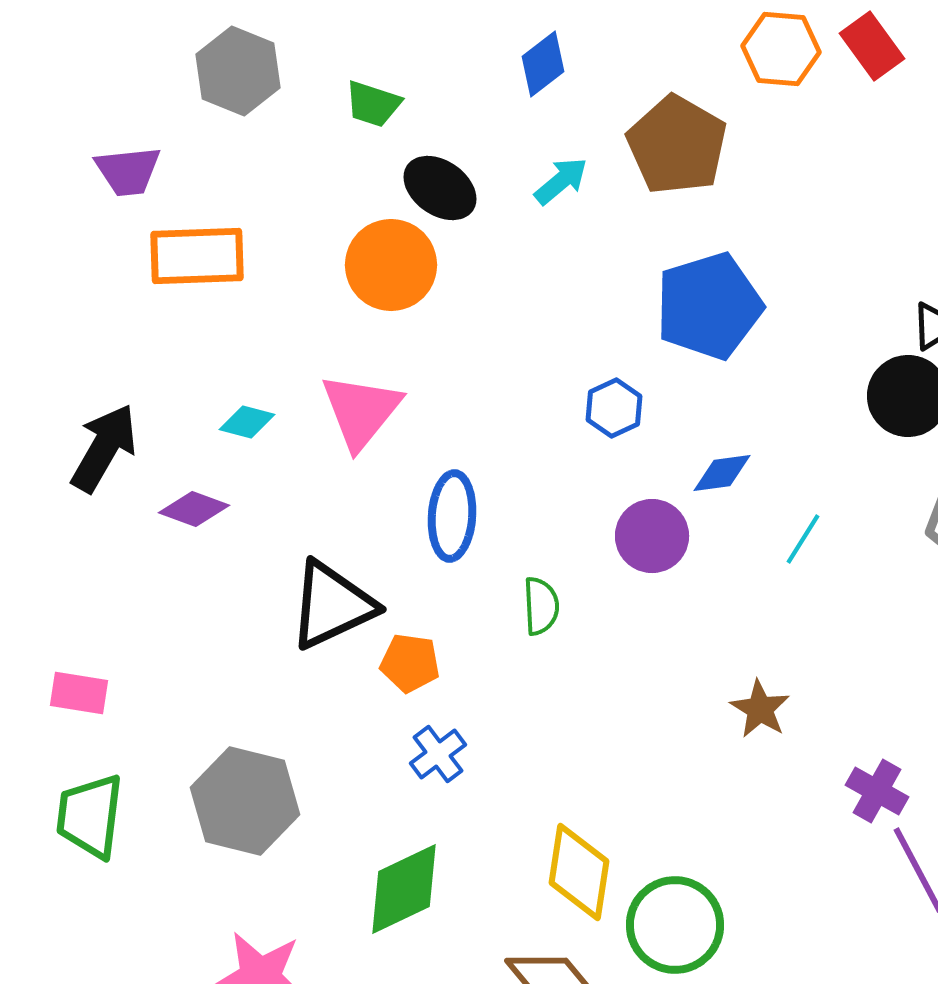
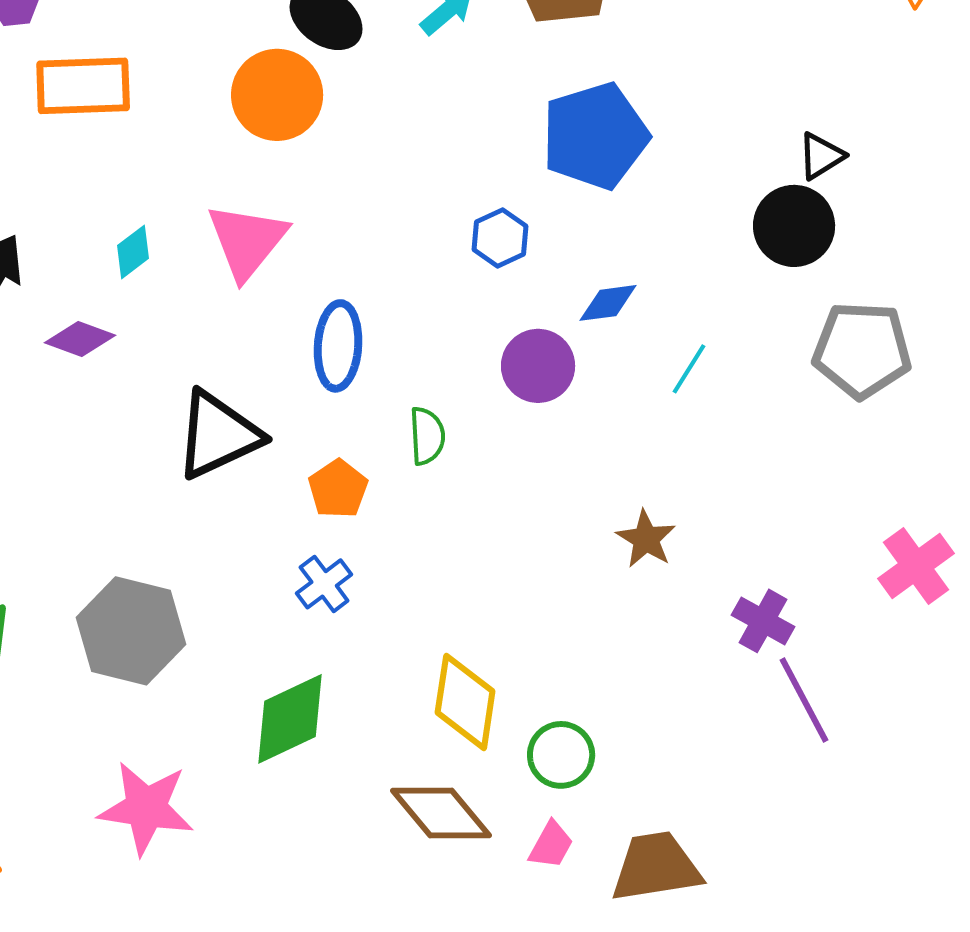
cyan diamond: (247, 422) -> (133, 252), turned -52
orange pentagon: (410, 663) -> (338, 489), moved, turned 30
green circle: (675, 925) -> (561, 755), size x0.7

